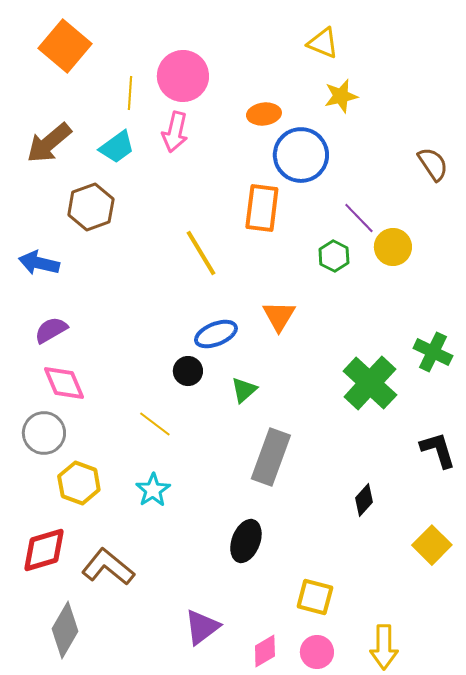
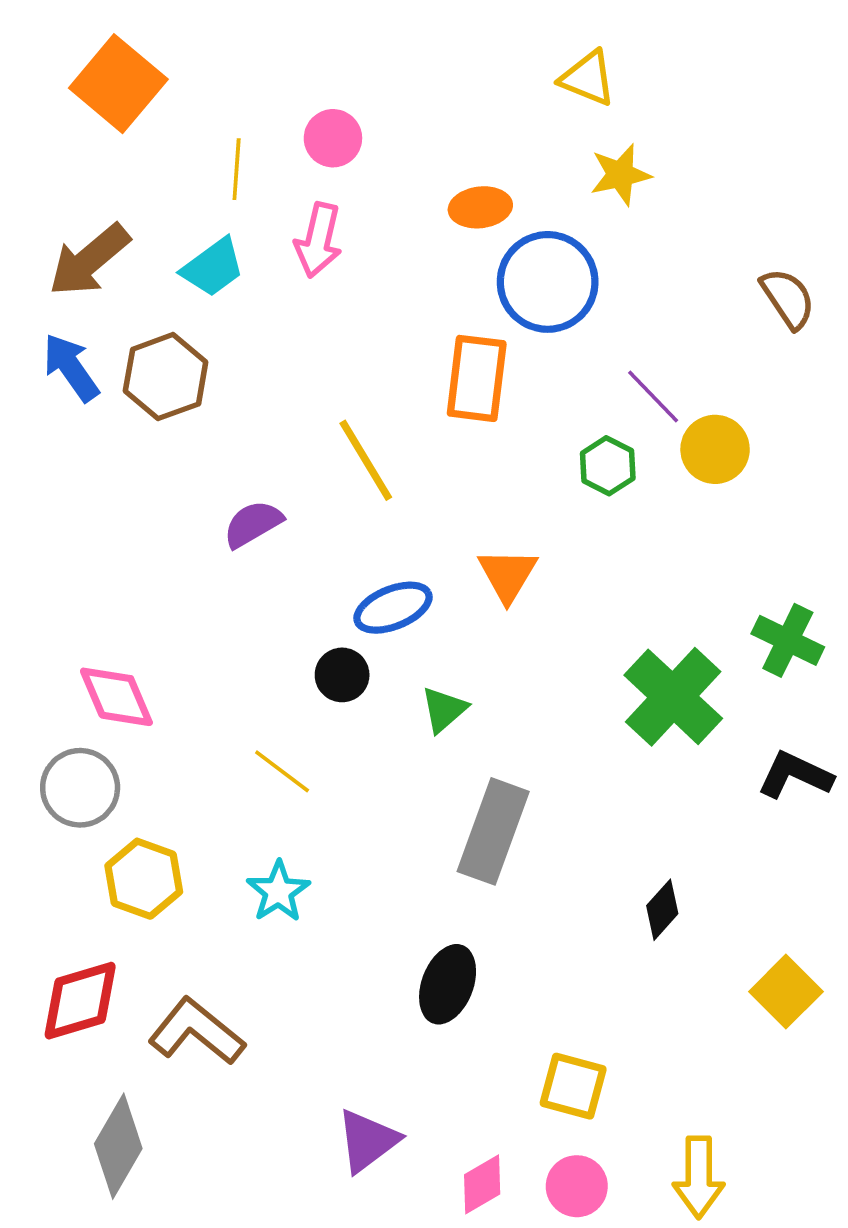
pink circle: (183, 76) -> (333, 138), size x0.6
blue arrow: (39, 263) -> (71, 367), moved, turned 42
purple semicircle: (51, 330) -> (253, 524), moved
black L-shape: (438, 450) -> (795, 775), moved, turned -48

